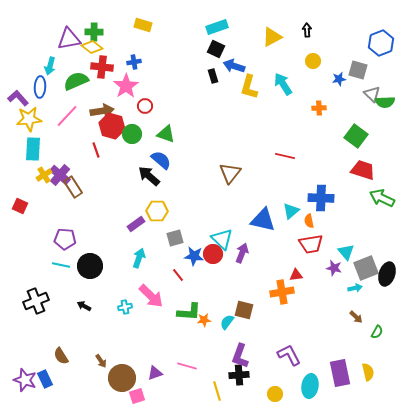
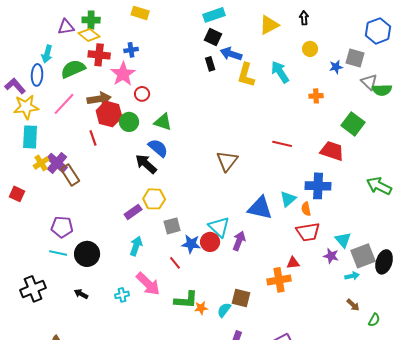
purple triangle: (69, 39) -> (66, 27), size x0.7
red trapezoid: (363, 170) -> (332, 151), moved

